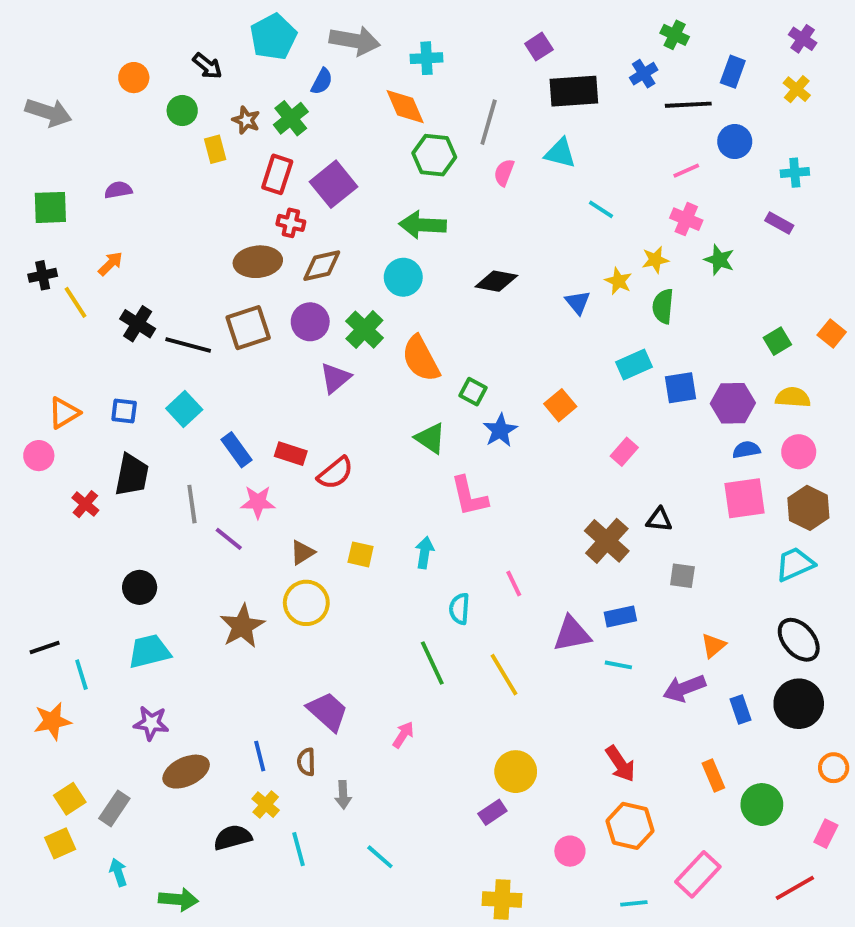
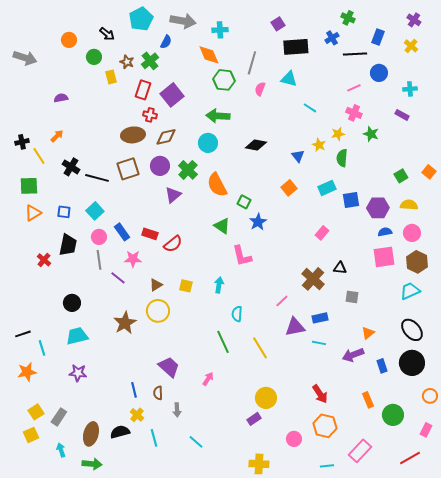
green square: (50, 207) -> (29, 186), moved
orange square: (560, 405) -> (289, 188), moved
pink circle: (39, 456) -> (99, 237), moved
pink line: (514, 584) -> (282, 301), moved, turned 72
brown ellipse: (186, 772) -> (91, 434), moved, turned -50

